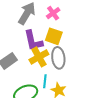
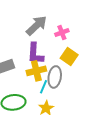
yellow square: (54, 36) -> (69, 56), moved
cyan line: (45, 81) -> (44, 87), moved

